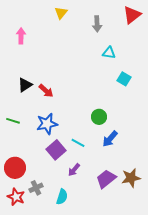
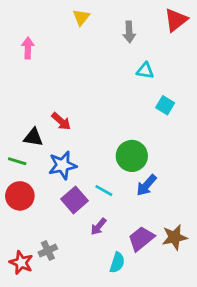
black triangle: (25, 85) -> (33, 137), moved, turned 42
green circle: (99, 117) -> (132, 156), size x1.5
red circle: (15, 168) -> (20, 196), moved
cyan semicircle: (62, 197) -> (117, 263), moved

